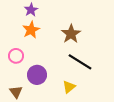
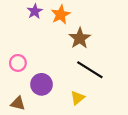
orange star: (31, 30) -> (61, 15), moved
brown triangle: (16, 92) -> (18, 103), turned -40

